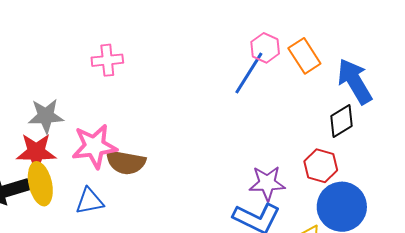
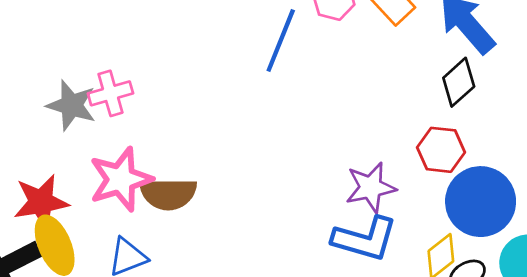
pink cross: (107, 60) -> (110, 93), moved
blue line: (249, 73) -> (281, 40), moved
gray star: (46, 116) -> (71, 105), moved, turned 30

